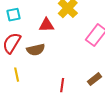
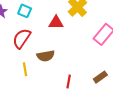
cyan square: (14, 15) -> (25, 11), turned 32
brown semicircle: (36, 50) -> (46, 56), moved

